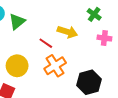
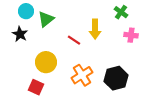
yellow arrow: (67, 32) -> (95, 29), turned 72
orange cross: (55, 66) -> (82, 75), moved

